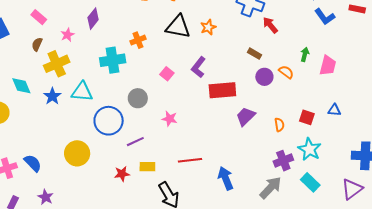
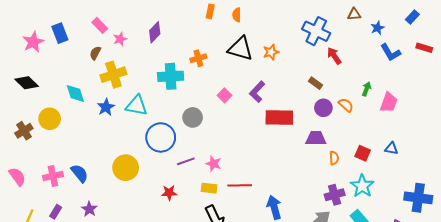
pink star: (67, 35) -> (120, 39), moved
purple trapezoid: (246, 116) -> (316, 138), moved, turned 40
pink star: (170, 119) -> (213, 164), moved
yellow rectangle: (147, 167) -> (209, 188), moved

